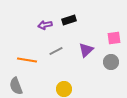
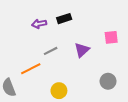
orange line: (27, 60) -> (31, 69), moved, turned -36
gray circle: (111, 62) -> (108, 81), moved

